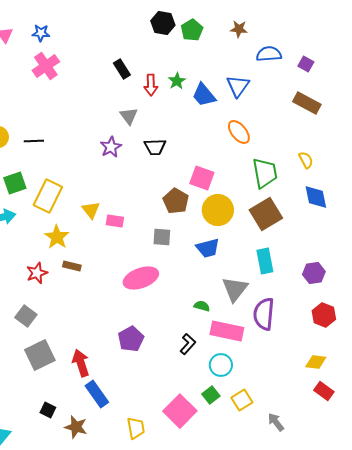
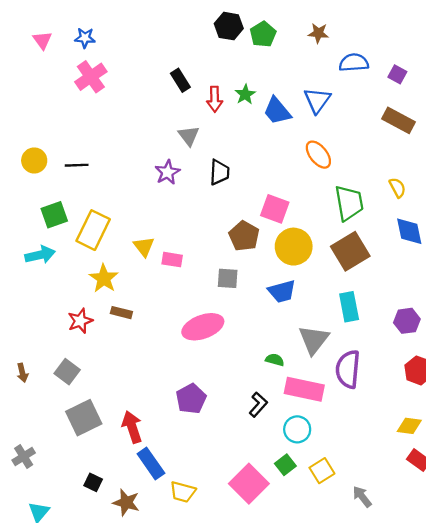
black trapezoid: (155, 147) -> (219, 172), turned -85
yellow trapezoid: (136, 428) -> (183, 492), moved, turned 115

